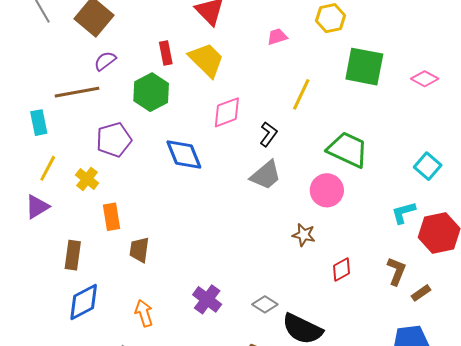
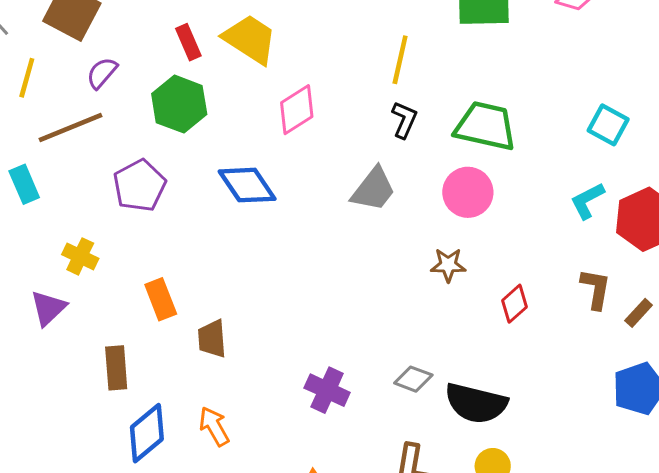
black L-shape: (268, 134) -> (404, 120), moved
yellow line: (48, 168) -> (27, 78), moved
yellow cross: (87, 179) -> (80, 256), moved
orange arrow: (144, 313) -> (214, 426), moved

